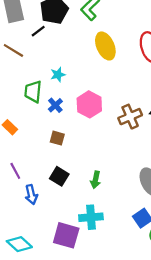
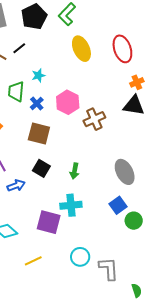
black line: (38, 31) -> (19, 48), moved
brown cross: (130, 117) -> (94, 119), moved
brown square: (57, 138) -> (39, 133), size x1.6
blue arrow: (31, 195) -> (16, 185), turned -96

